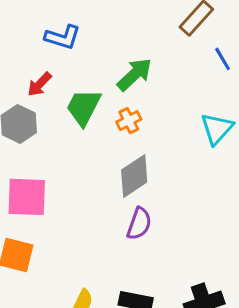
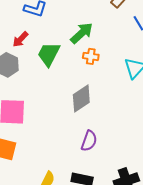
orange cross: (129, 121) -> (91, 56), moved, turned 35
purple semicircle: (139, 224) -> (89, 141), moved

